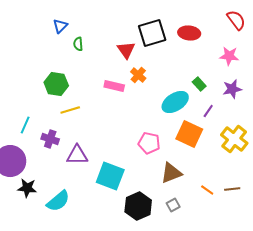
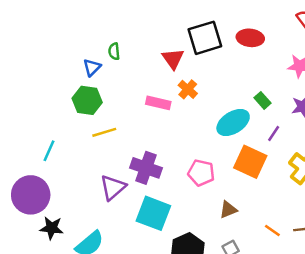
blue triangle: (60, 26) -> (92, 67), moved
purple cross: (50, 139) -> (146, 168), moved, size x1.4
purple triangle: (77, 155) -> (113, 188), turned -40
brown triangle: (171, 173) -> (228, 210), size x0.7

